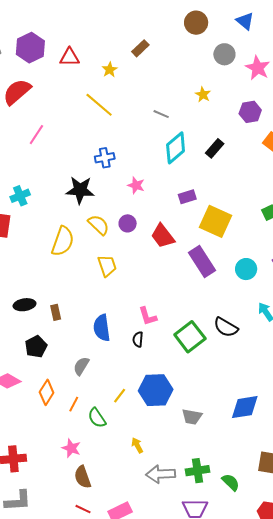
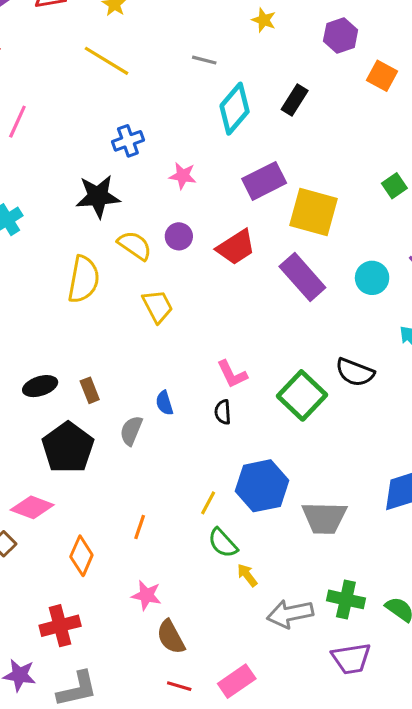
purple rectangle: (187, 197) -> (264, 181), size x1.5
red trapezoid: (163, 236) -> (236, 247), turned -76
blue semicircle: (102, 328) -> (164, 403), size x0.6
black pentagon: (36, 347) -> (68, 448), size x1.5
gray semicircle: (81, 366) -> (131, 431), moved
orange diamond: (47, 392) -> (81, 556), moved
gray trapezoid: (192, 417) -> (324, 518), size x1.4
green semicircle: (97, 418) -> (223, 543), moved
green cross: (198, 471) -> (346, 599), turned 30

